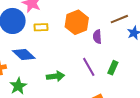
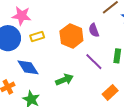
orange hexagon: (77, 22) -> (71, 36), moved
blue diamond: (24, 54) -> (28, 67), turned 30

